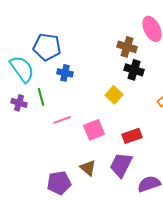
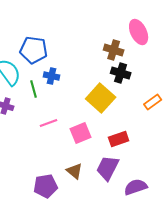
yellow square: (114, 95) -> (101, 98), size x1.6
green line: (41, 97) -> (34, 89), moved

